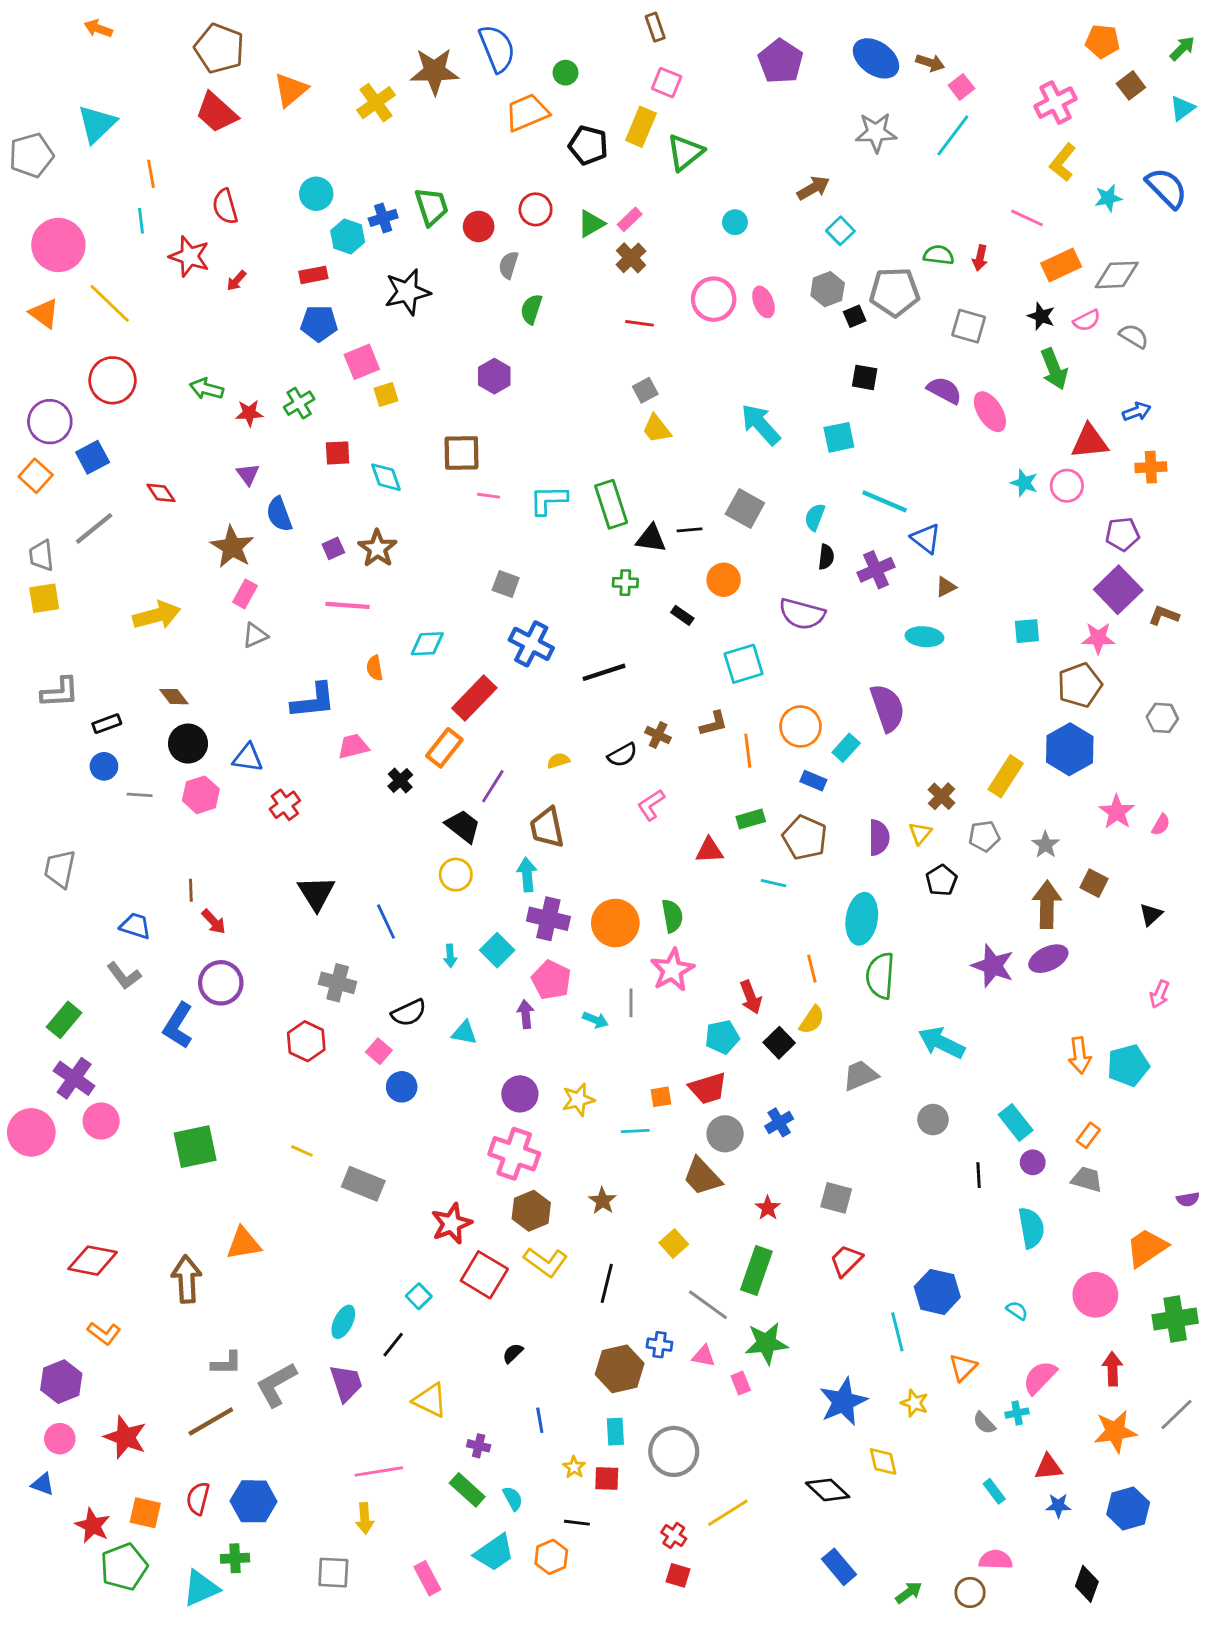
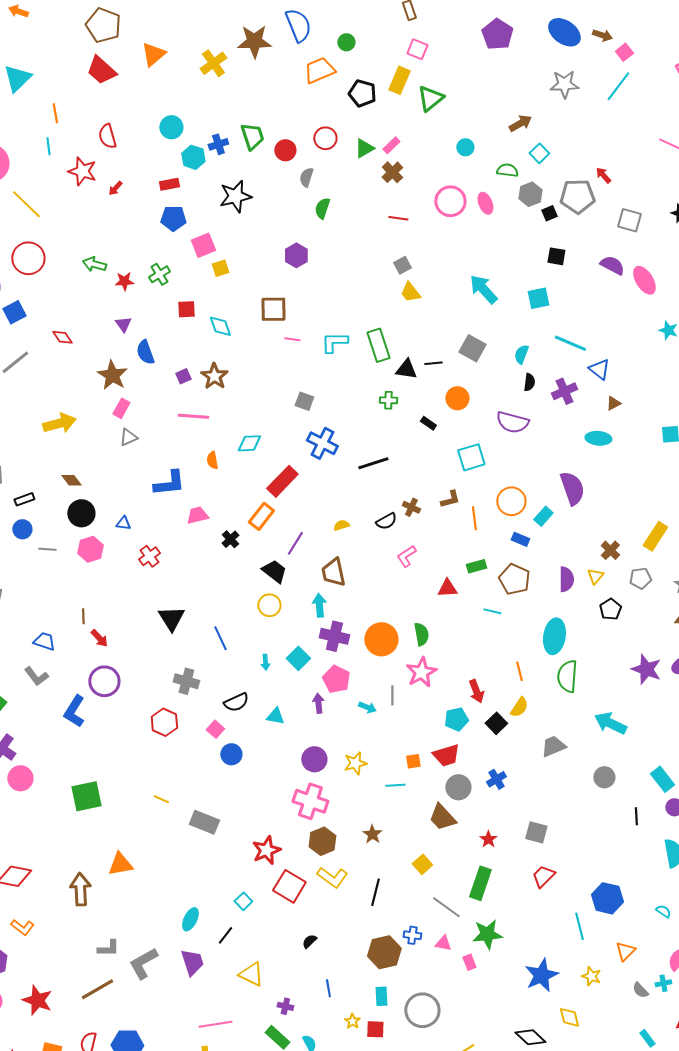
green semicircle: (939, 255) -> (507, 170), moved
red arrow: (980, 258) -> (603, 175), moved, turned 126
blue triangle: (248, 758) -> (123, 523), size x0.7

